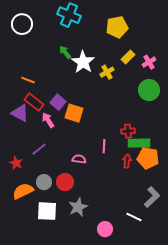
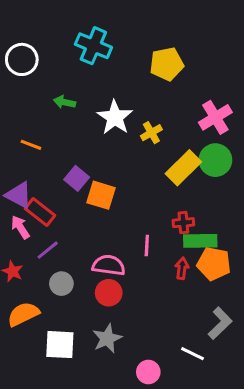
green arrow: (65, 52) -> (64, 102), moved, turned -40
yellow rectangle: (128, 57) -> (183, 168), moved, size x1.6
pink cross: (149, 62) -> (215, 117), size x1.5
red rectangle: (34, 102) -> (40, 212), moved
pink arrow: (48, 120) -> (20, 227), moved
pink semicircle: (79, 159) -> (109, 265), size x1.5
gray circle: (44, 182) -> (61, 284), moved
red circle: (65, 182) -> (109, 293), moved

